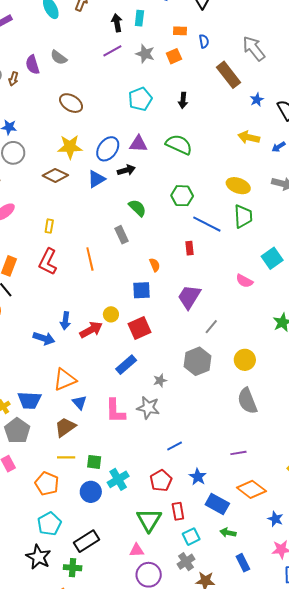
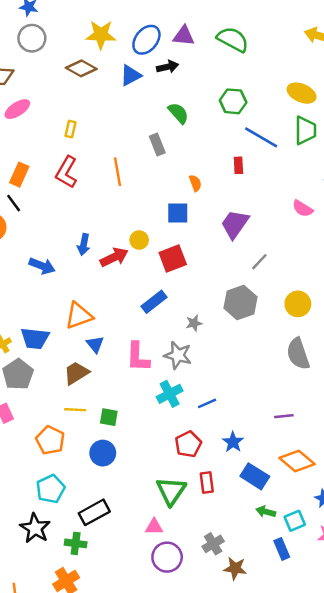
blue arrow: (44, 338) -> (42, 266), moved
cyan cross: (118, 479) -> (170, 394), moved
cyan square: (191, 537) -> (295, 521), moved

